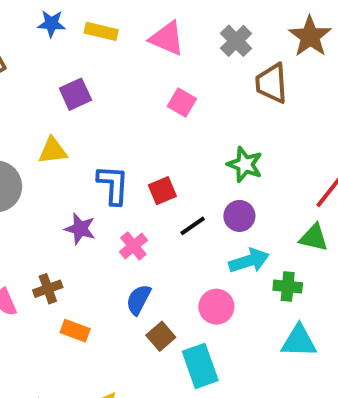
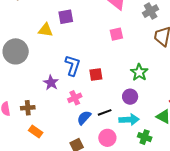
pink square: (182, 102) -> (116, 34), turned 32
yellow triangle: (53, 151) -> (46, 30), moved
black line: (193, 226) -> (105, 112), moved
blue semicircle: (138, 300) -> (84, 118), moved

